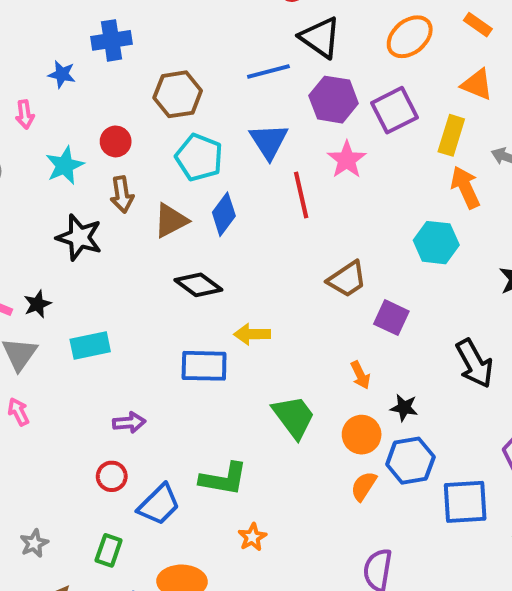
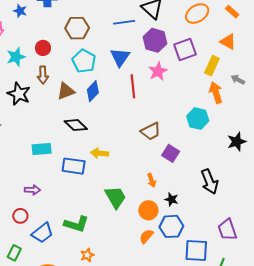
cyan rectangle: (90, 346) -> (42, 149), moved

